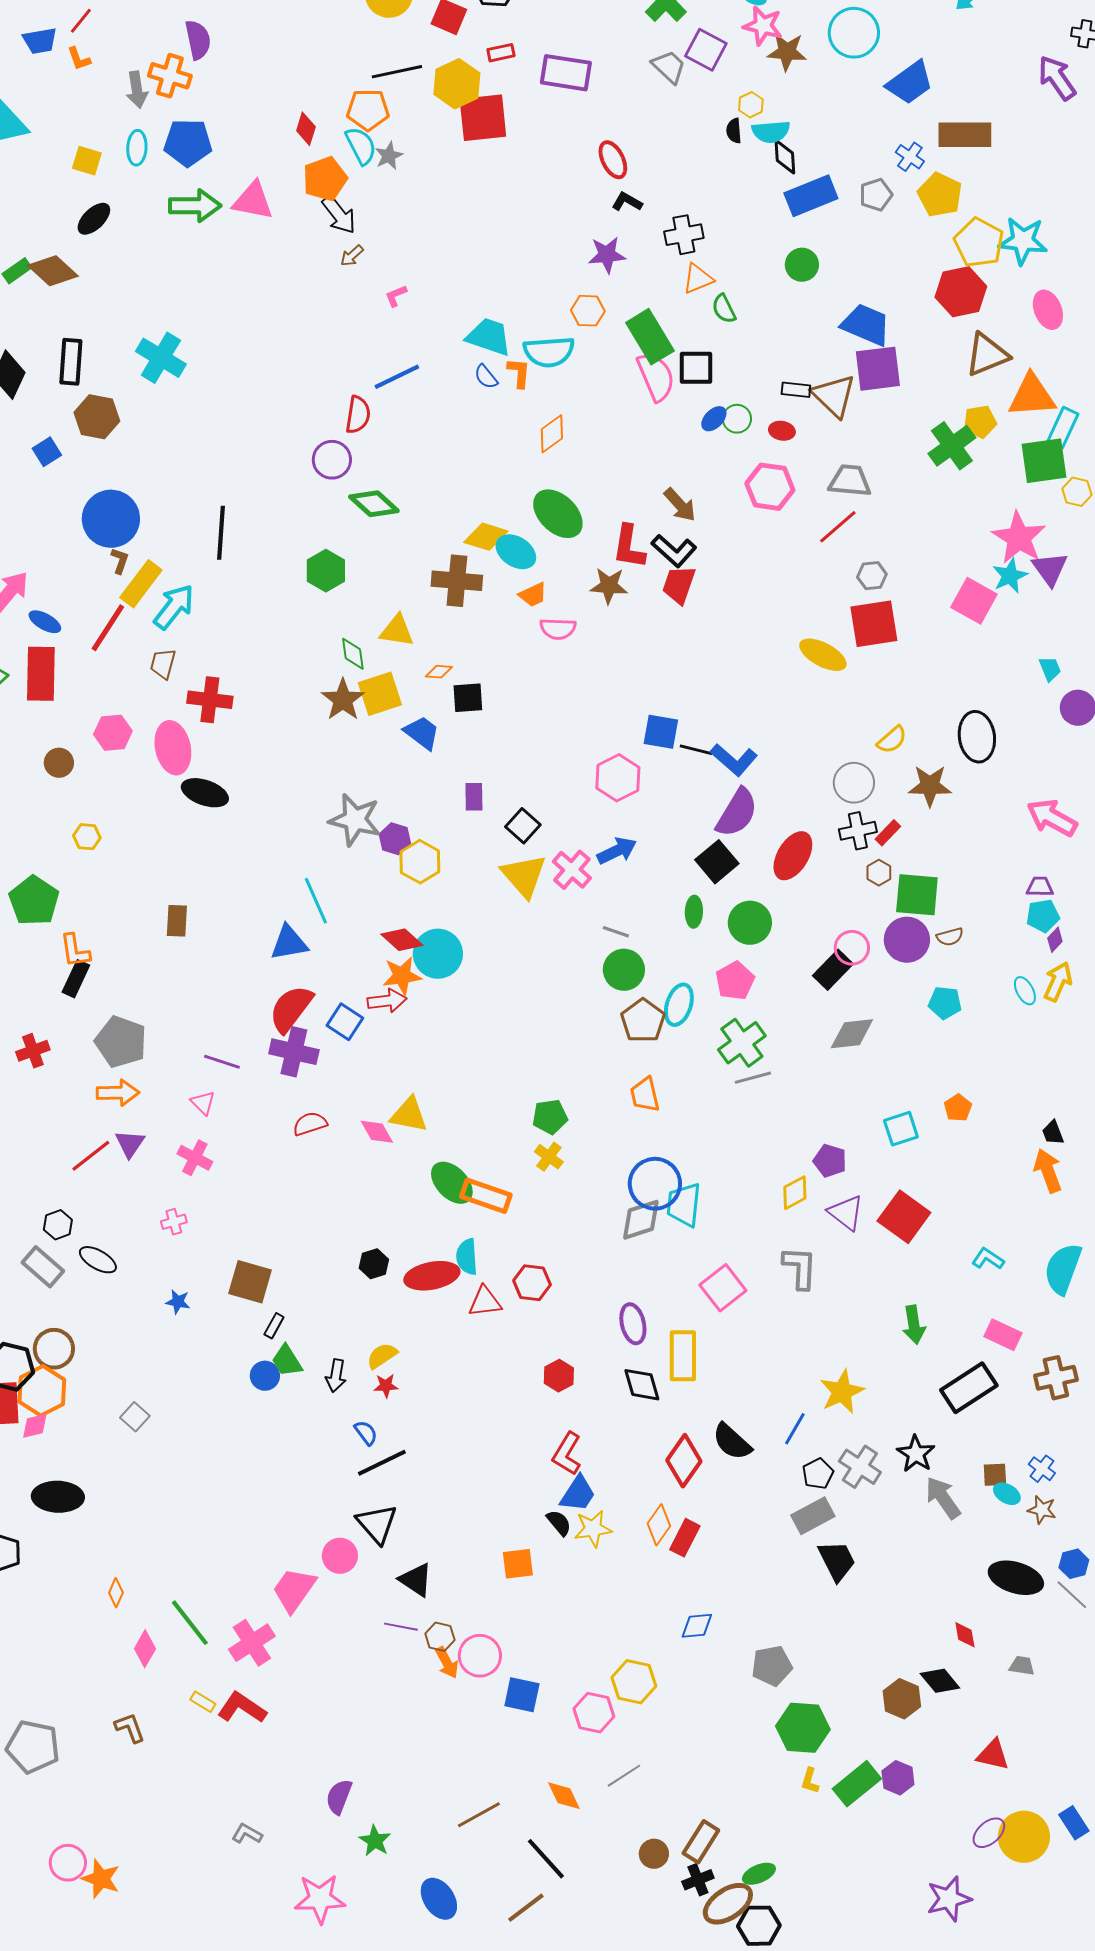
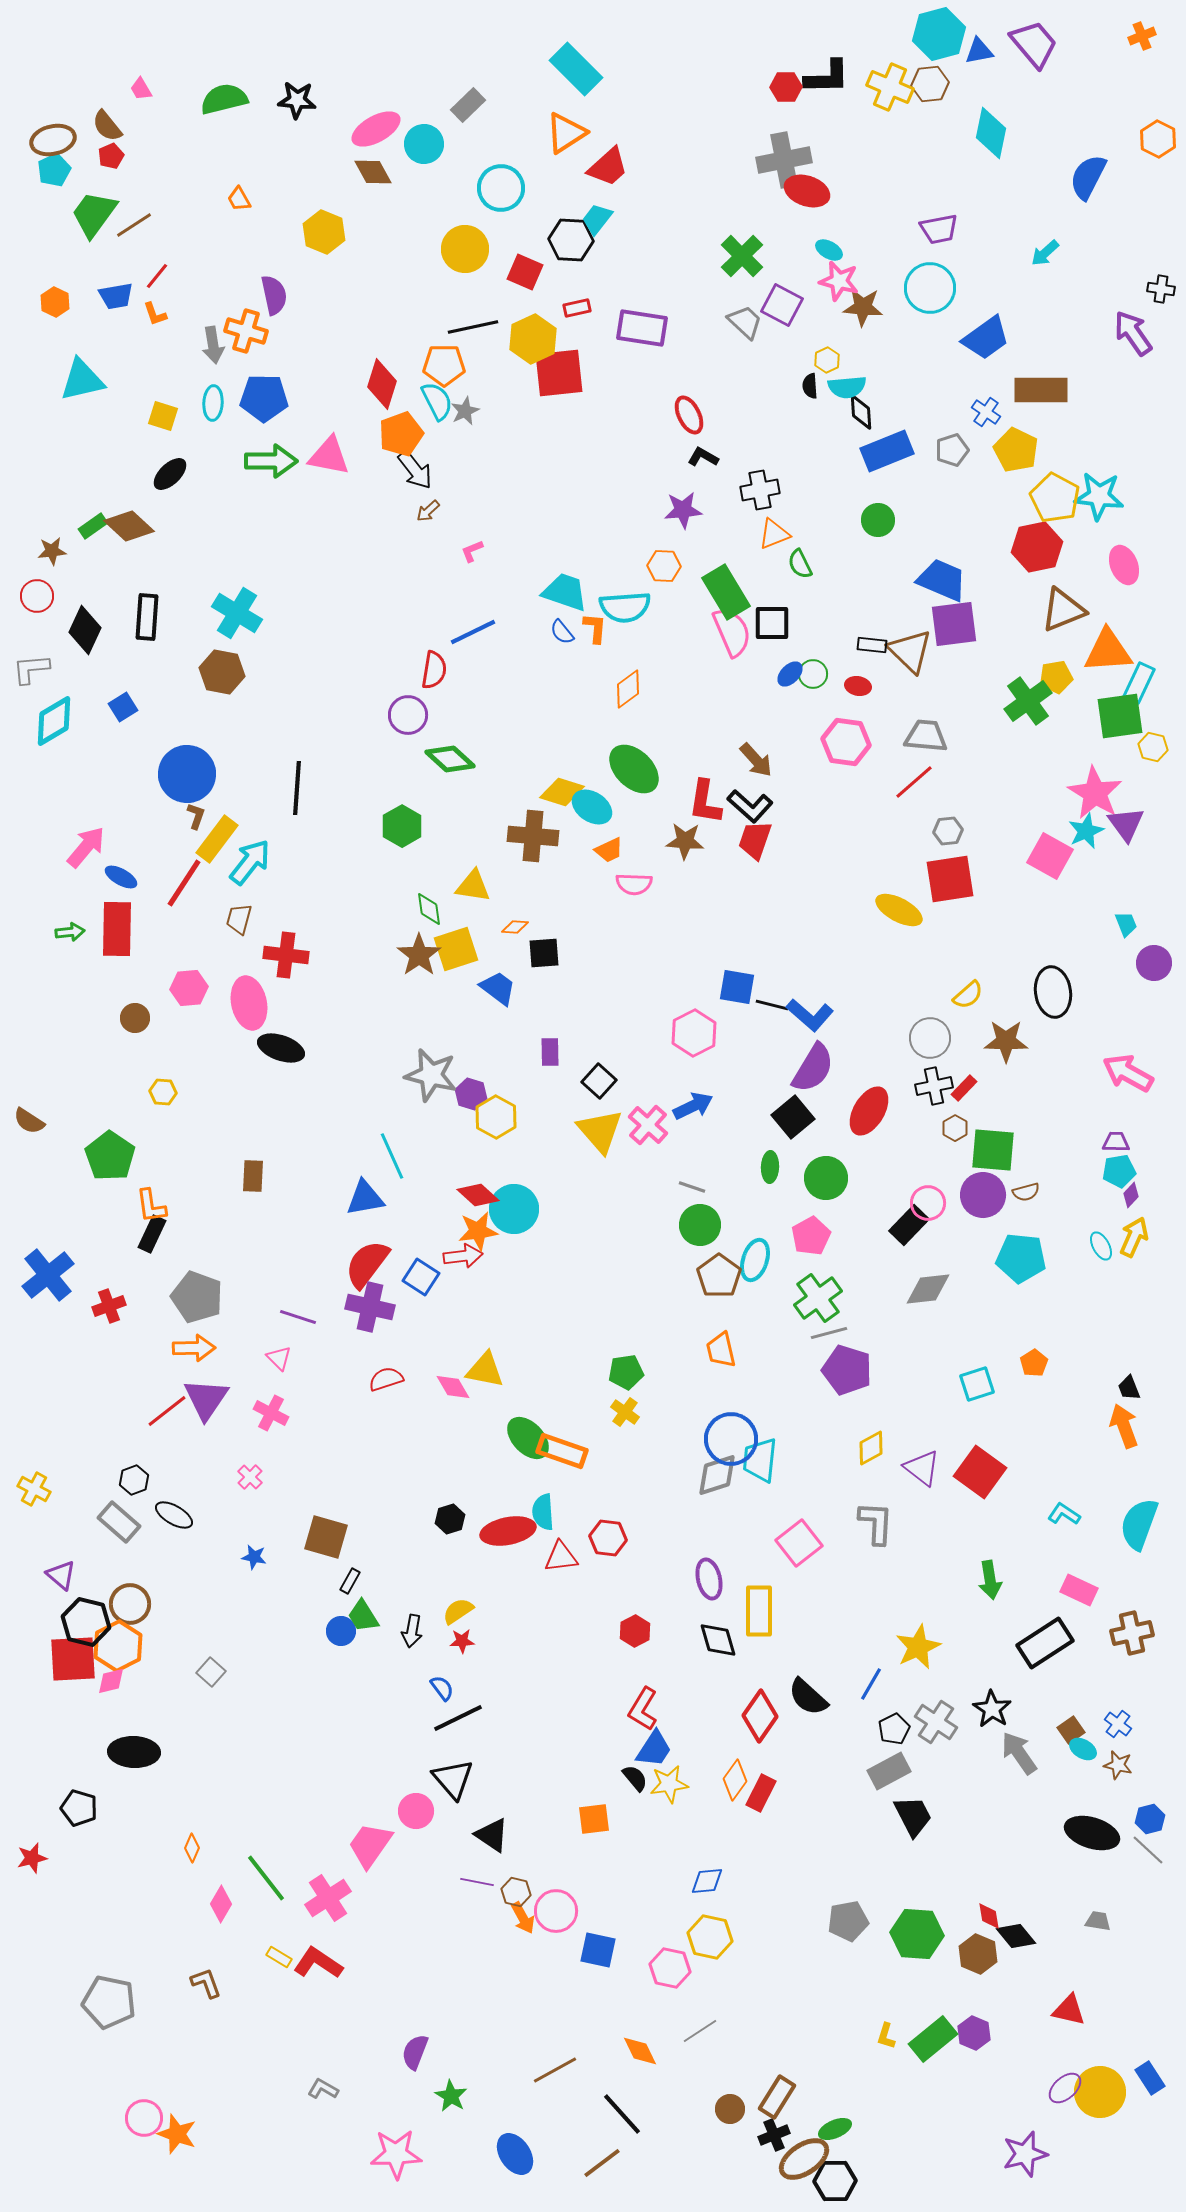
red diamond: (306, 129) -> (382, 384), size x1.5
brown hexagon: (97, 417) -> (222, 672), moved
cyan pentagon: (945, 1003) -> (1021, 1258), size x1.5
purple triangle: (130, 1144) -> (206, 1399), size x1.5
purple pentagon: (830, 1161) -> (847, 1370), moved, size x1.5
pink cross: (174, 1222) -> (250, 1477), turned -30
brown square: (995, 1475) -> (1071, 1730), turned -32
blue diamond: (697, 1626) -> (707, 1881), moved
red diamond: (965, 1635) -> (989, 1916), moved
green hexagon: (803, 1728) -> (917, 1934), moved

